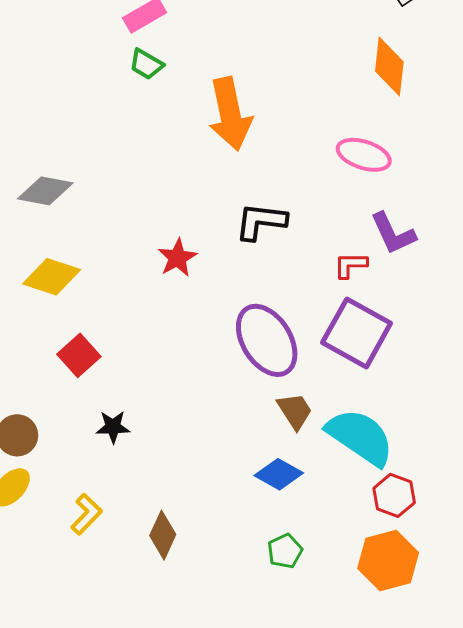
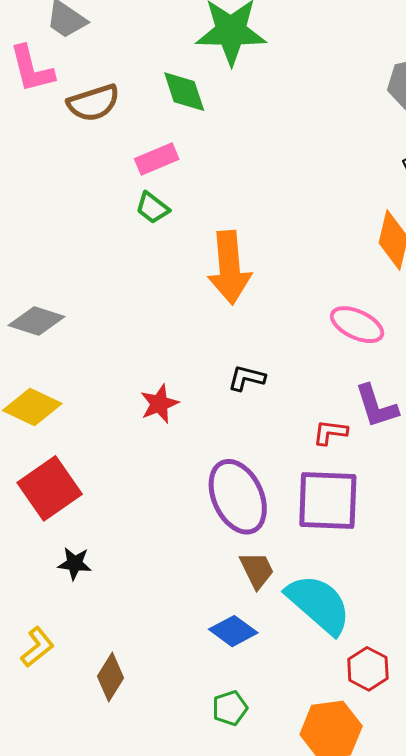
black L-shape: (261, 221) -> (247, 378), size x0.7
purple square: (357, 333) -> (328, 500), turned -34
red square: (79, 355) -> (50, 488), size x1.5
red hexagon: (394, 495) -> (368, 669), moved

